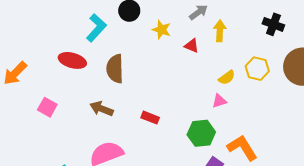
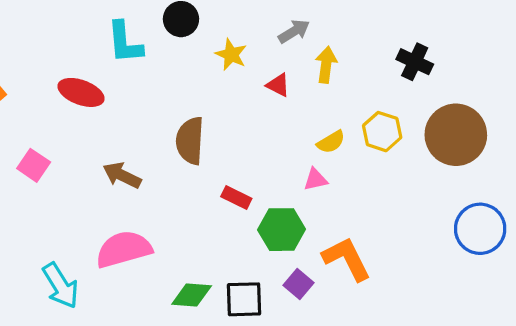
cyan L-shape: (96, 28) -> (125, 42), turned 128
brown semicircle: (115, 69) -> (190, 141), moved
red rectangle: (150, 118) -> (236, 197), moved

